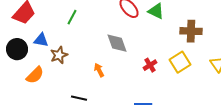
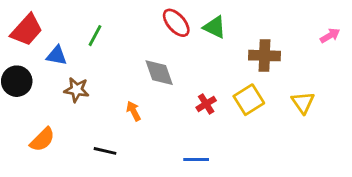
blue triangle: (41, 40) -> (57, 56), moved
brown star: (59, 55) -> (77, 90), turned 30
orange semicircle: (35, 75) -> (42, 140), moved

